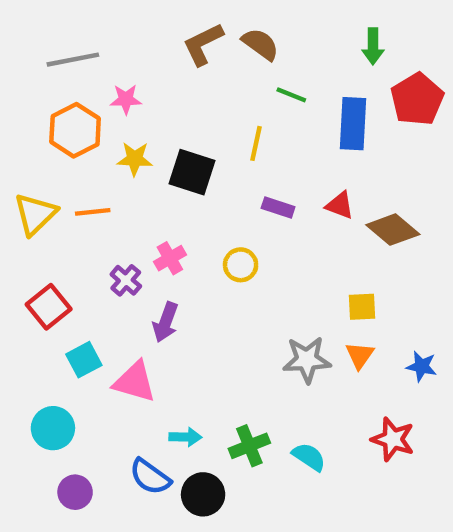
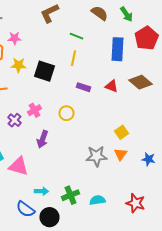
brown semicircle: (260, 44) -> (100, 13), moved
green arrow: (373, 46) -> (126, 14), turned -35
green line: (291, 95) -> (76, 36), moved
brown diamond: (393, 230) -> (140, 82), moved
yellow square: (362, 307) -> (122, 132), turned -32
purple arrow: (166, 322) -> (42, 139), moved
red star: (393, 439) -> (136, 203), moved
cyan semicircle: (309, 457) -> (98, 200), turned -42

